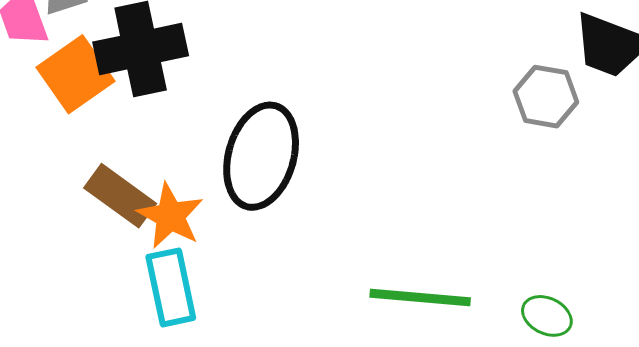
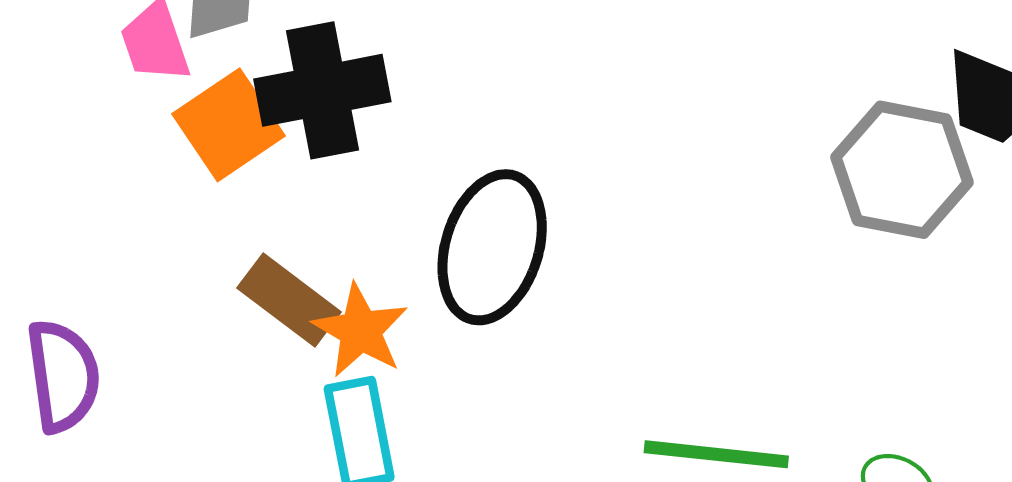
gray hexagon: (546, 97) -> (902, 170), size x1.5

